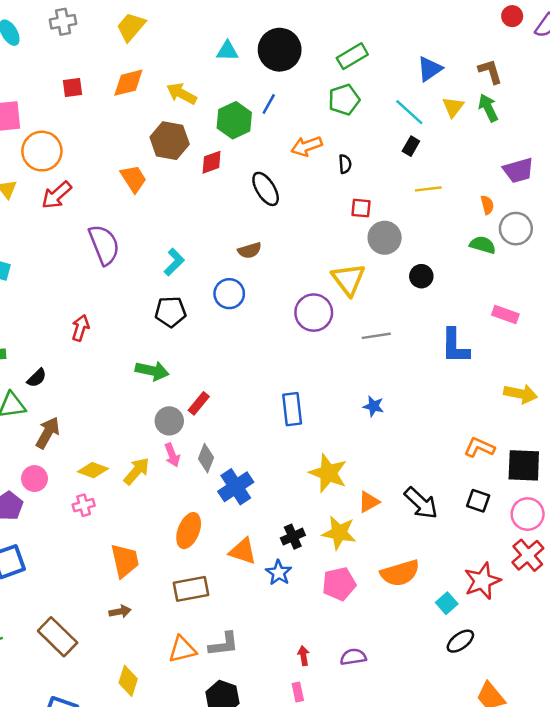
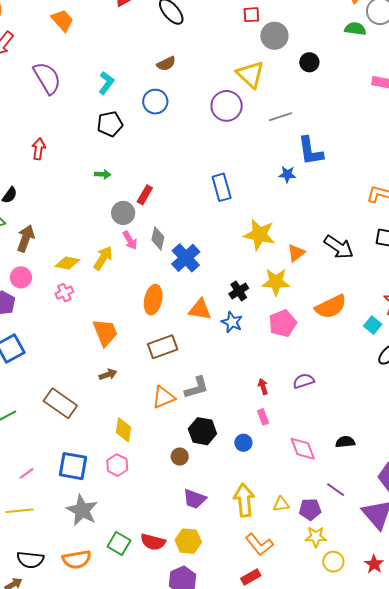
blue L-shape: (455, 346) -> (310, 151), moved
green arrow: (152, 371) -> (103, 174), size x0.6

